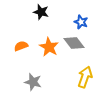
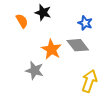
orange semicircle: (21, 46) -> (22, 21), moved, turned 80
gray star: (33, 82) -> (35, 70), moved

